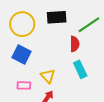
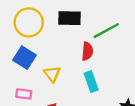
yellow triangle: (48, 76) -> (52, 74), moved

